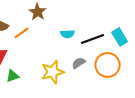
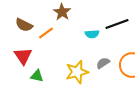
black line: (93, 39) -> (117, 24), moved
green triangle: (13, 76) -> (37, 76), turned 32

